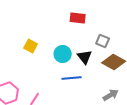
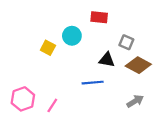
cyan circle: (63, 54) -> (72, 36), moved
black triangle: (85, 57) -> (107, 60), turned -42

